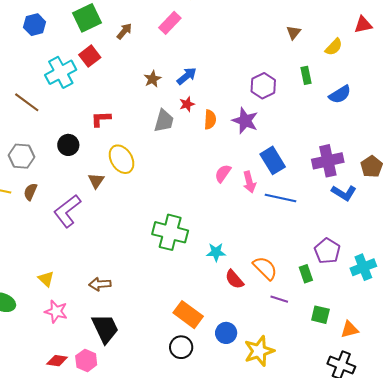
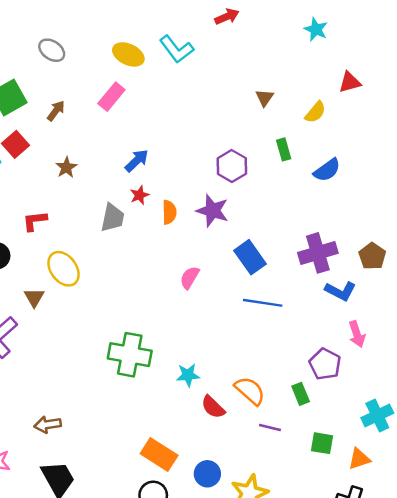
brown star: (152, 79) -> (66, 167), moved
pink arrow: (249, 182) -> (357, 334), moved
cyan cross: (363, 267) -> (377, 415), moved

